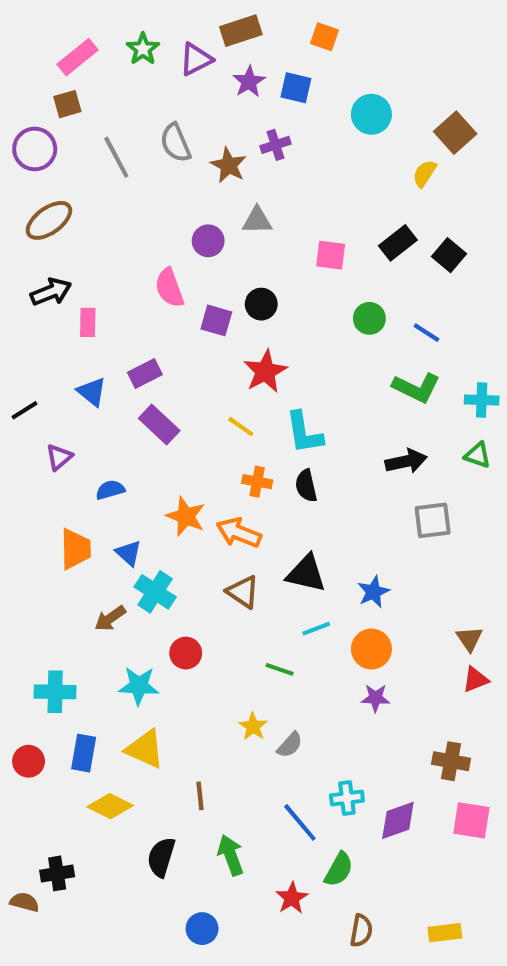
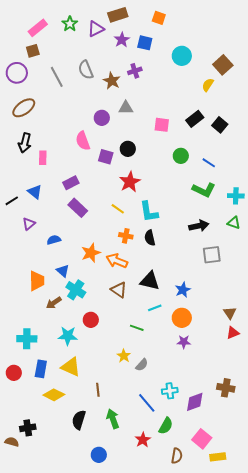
black arrow: (51, 292) -> (25, 143), turned 126
blue triangle: (92, 392) -> (35, 192), moved
orange star: (186, 516) -> (91, 253), turned 30
orange trapezoid: (76, 549) -> (37, 281), moved
brown cross: (451, 761) -> (226, 388), moved
pink square: (471, 820) -> (202, 439), moved, turned 30

